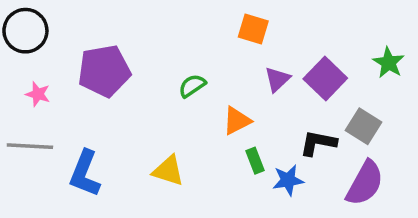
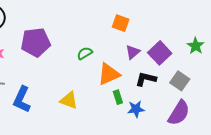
orange triangle: (237, 121) -> (109, 74), size x1.4
black L-shape: (318, 143) -> (146, 79), moved

